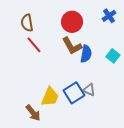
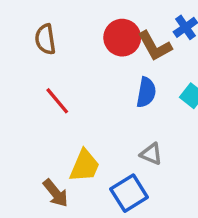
red line: (34, 45) -> (57, 101), moved
brown L-shape: (72, 46) -> (155, 46), moved
blue square: (74, 93) -> (129, 193), moved

